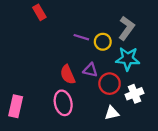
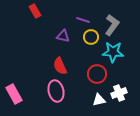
purple line: (81, 37) -> (83, 20), moved
purple triangle: (90, 70) -> (63, 36), moved
white cross: (134, 94) -> (119, 93), moved
pink rectangle: (16, 106) -> (14, 94), turned -42

